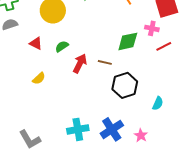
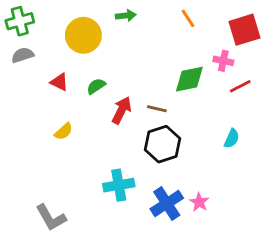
black hexagon: (125, 85) -> (163, 144), moved
cyan semicircle: (158, 103) -> (232, 139), moved
cyan cross: (78, 129) -> (119, 185), moved
pink star: (141, 135) -> (199, 202), moved

